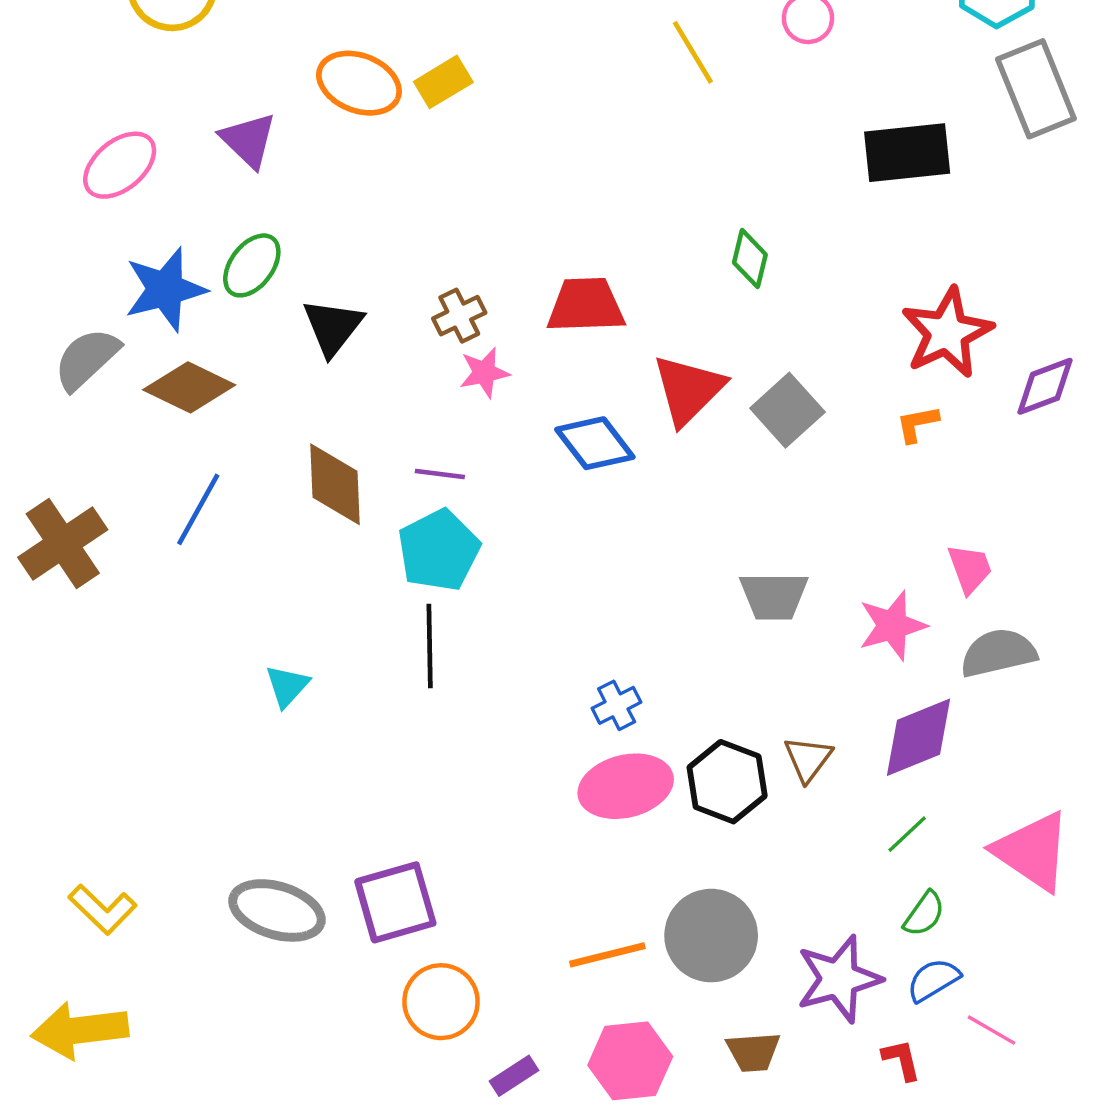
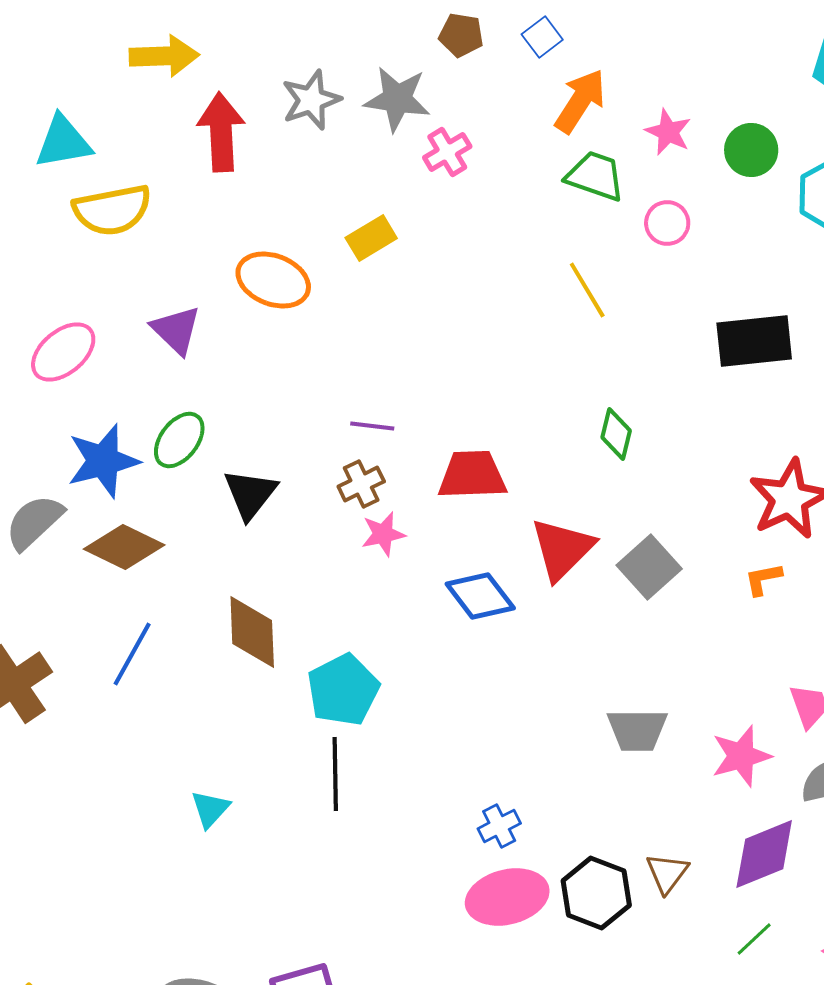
yellow line: (693, 52) -> (587, 290), moved
yellow rectangle: (443, 82) -> (371, 238), moved
purple line: (440, 474) -> (372, 426), moved

